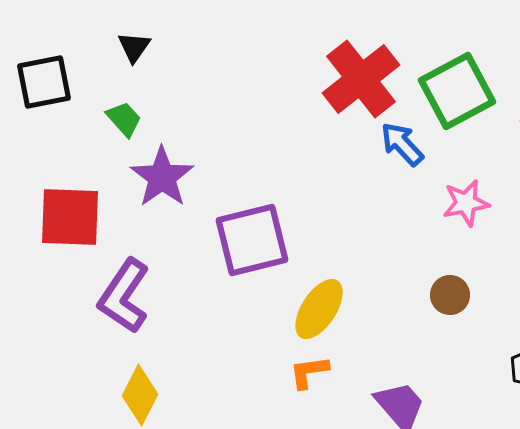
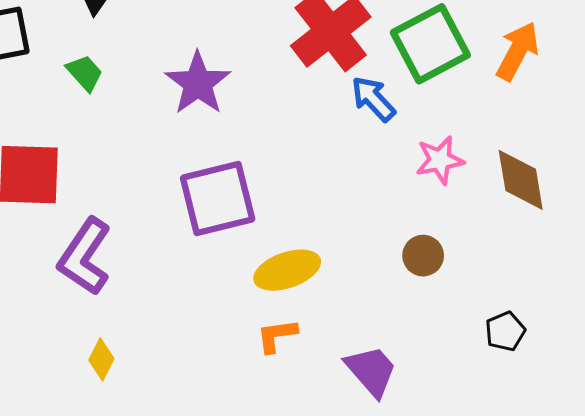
purple star: (162, 177) -> (198, 83), moved
yellow ellipse: (319, 309) -> (287, 270), turned 38
yellow diamond: (140, 395) -> (101, 359), size x0.7

